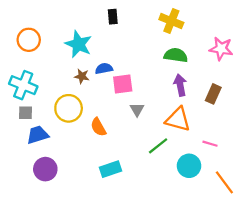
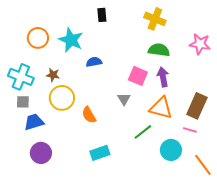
orange circle: (29, 40) -> (38, 38), moved
brown star: (82, 76) -> (53, 75), moved
pink square: (123, 84) -> (138, 76), moved, turned 30
brown rectangle: (213, 94) -> (197, 106), moved, size x1.4

